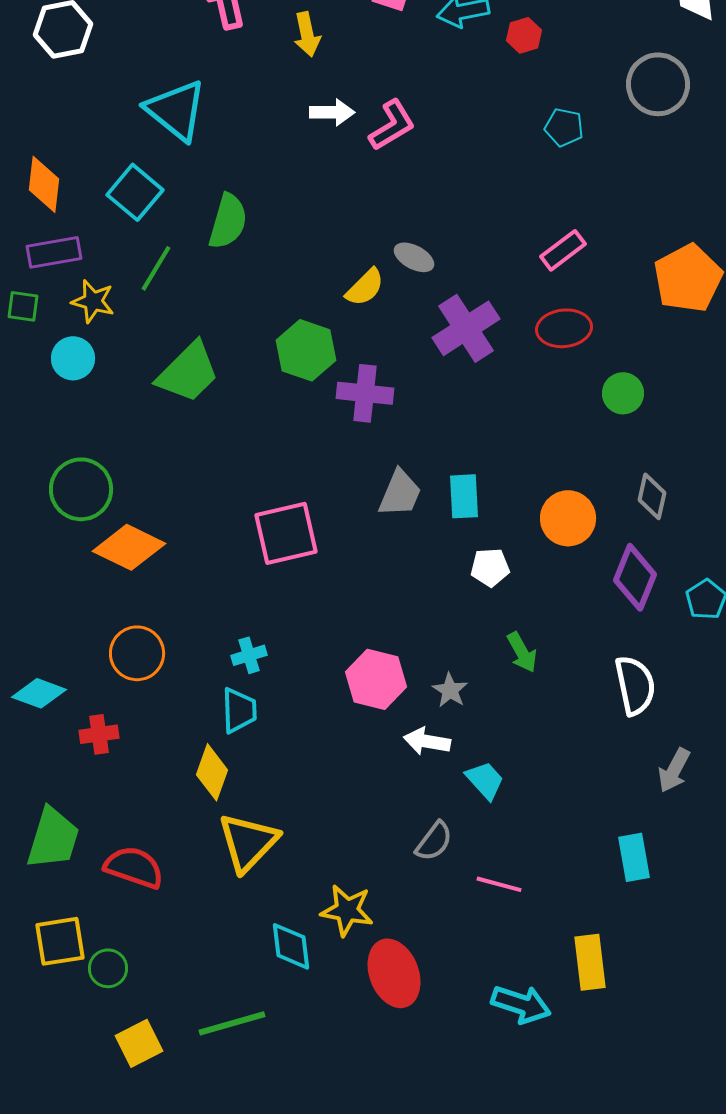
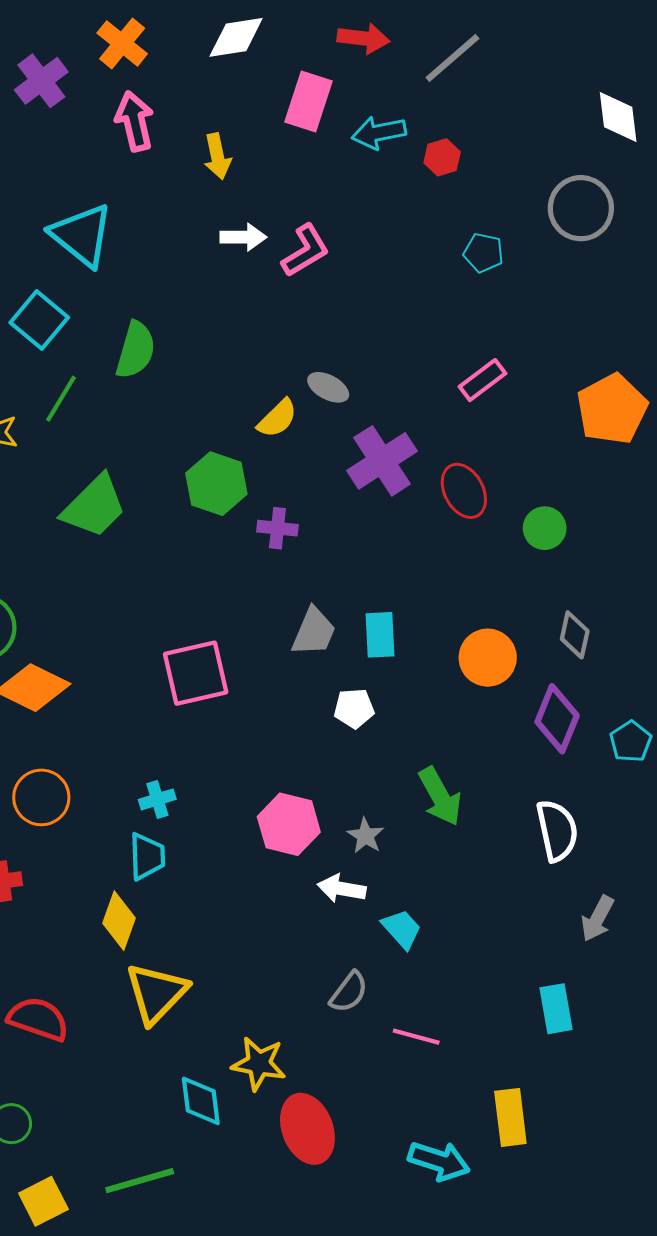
red ellipse: (564, 328) -> (464, 491), moved, turned 68
purple cross: (365, 393) -> (277, 528), size x0.7
white pentagon: (490, 567) -> (354, 708), moved
green arrow: (522, 652) -> (440, 796), size x1.4

